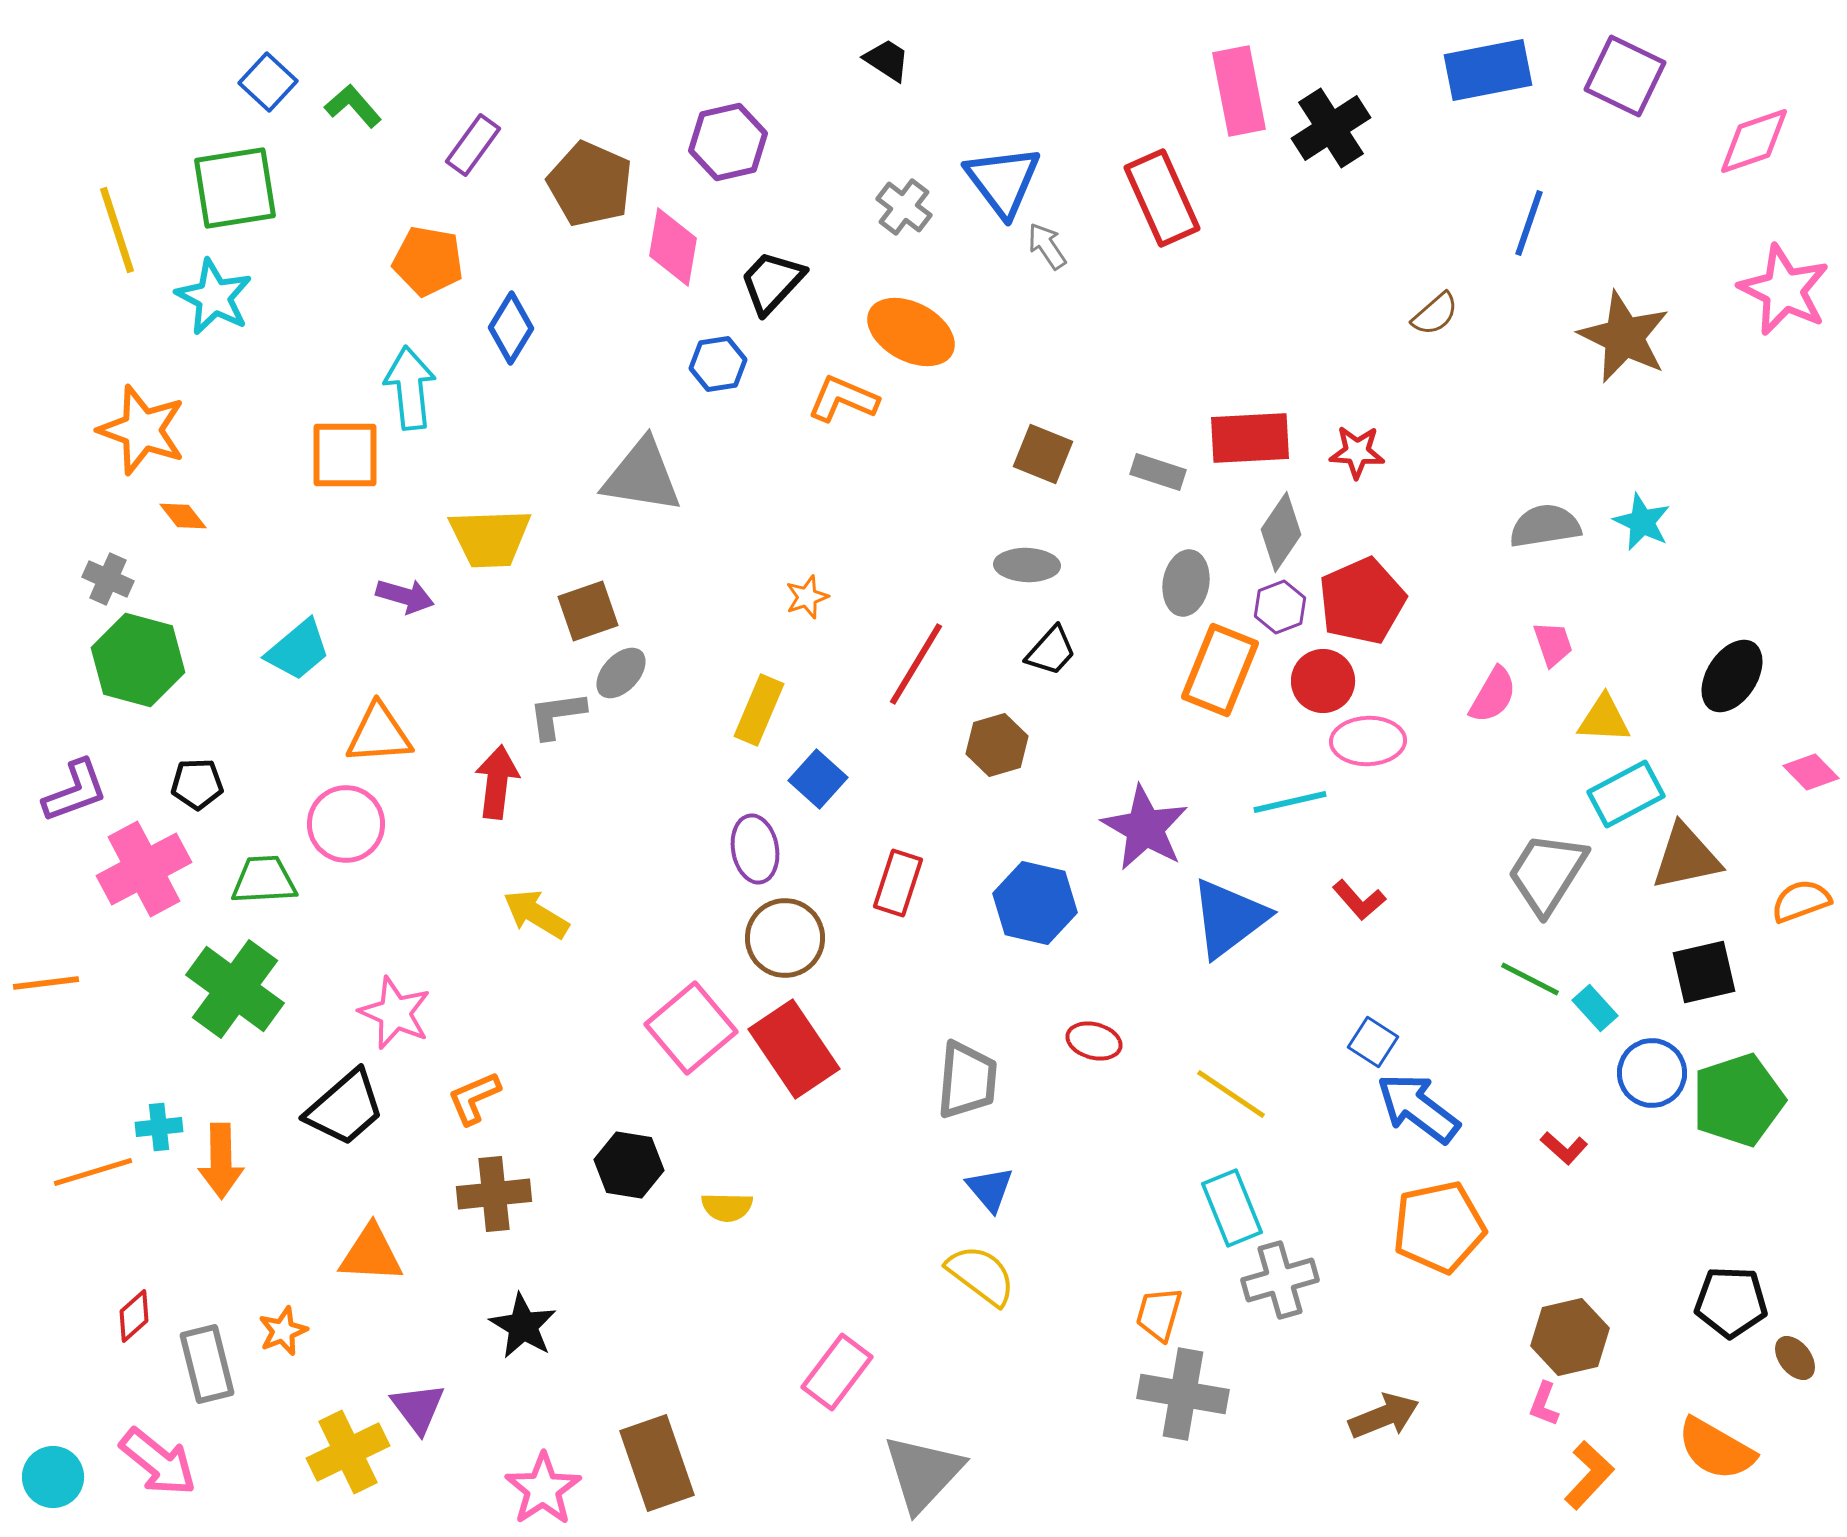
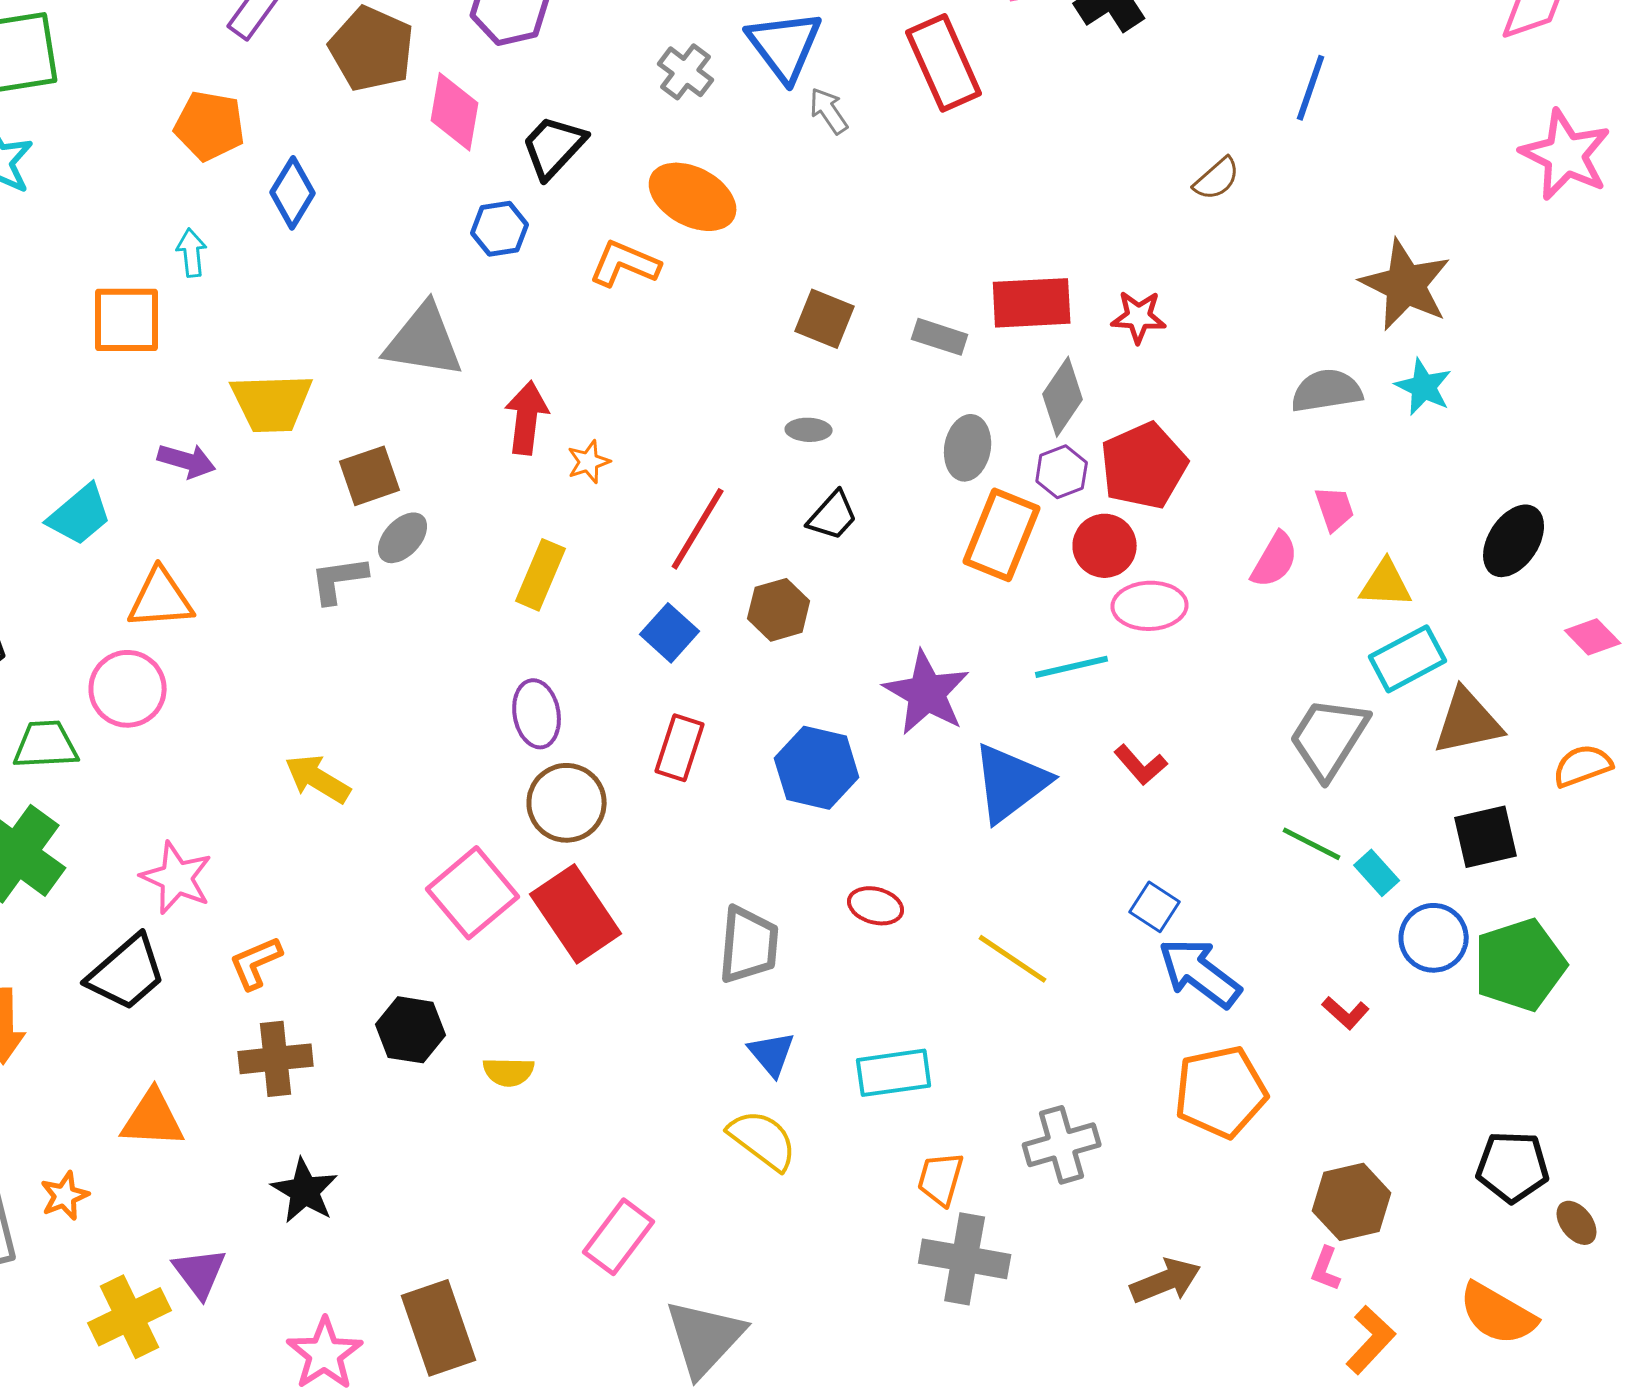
brown star: (1624, 337) -> (1406, 285), moved
cyan arrow: (410, 388) -> (192, 253), size x0.6
gray ellipse: (1027, 565) -> (809, 430), size x0.7
blue square: (818, 779) -> (670, 633), moved
red arrow: (497, 782) -> (527, 418), moved
cyan rectangle: (1232, 1208) -> (894, 1073), moved, turned -76

